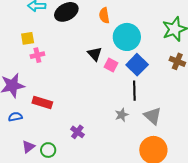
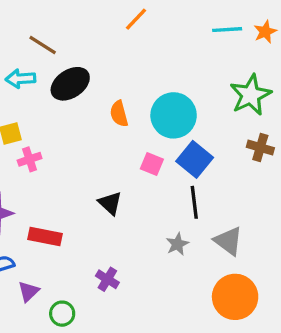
orange semicircle: (104, 15) -> (119, 114), moved
black triangle: (95, 54) -> (110, 203), moved
purple triangle: (28, 147) -> (28, 291), moved

